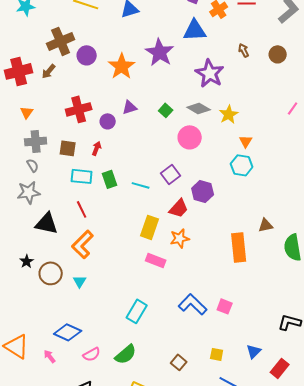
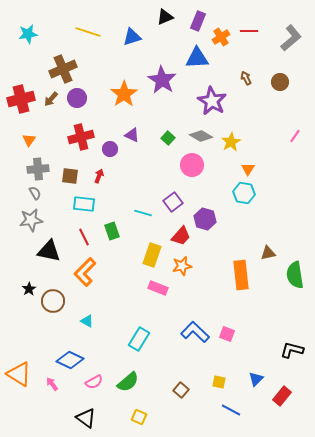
purple circle: (87, 55) -> (77, 98), moved
purple triangle: (130, 107) -> (132, 135), turned 42
green rectangle: (110, 179) -> (112, 231), moved
cyan triangle: (80, 281) -> (87, 321), moved, turned -32

